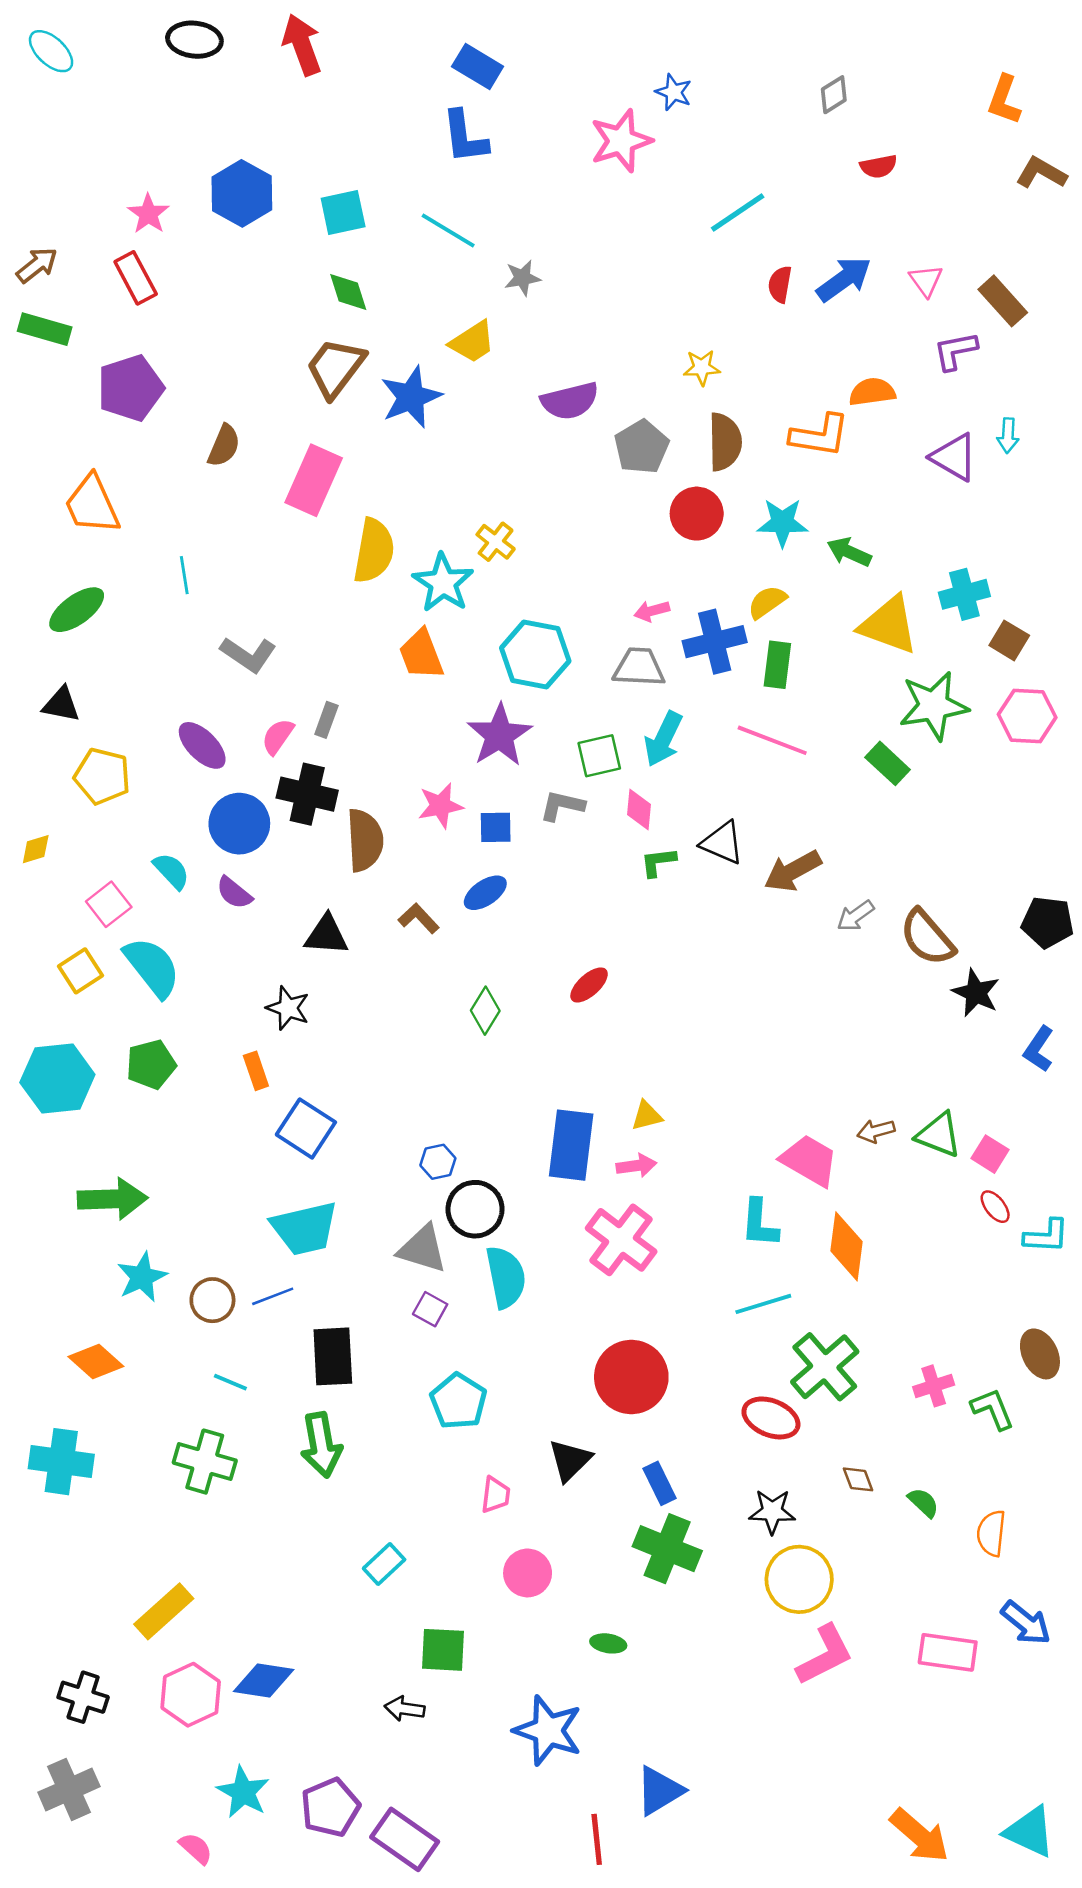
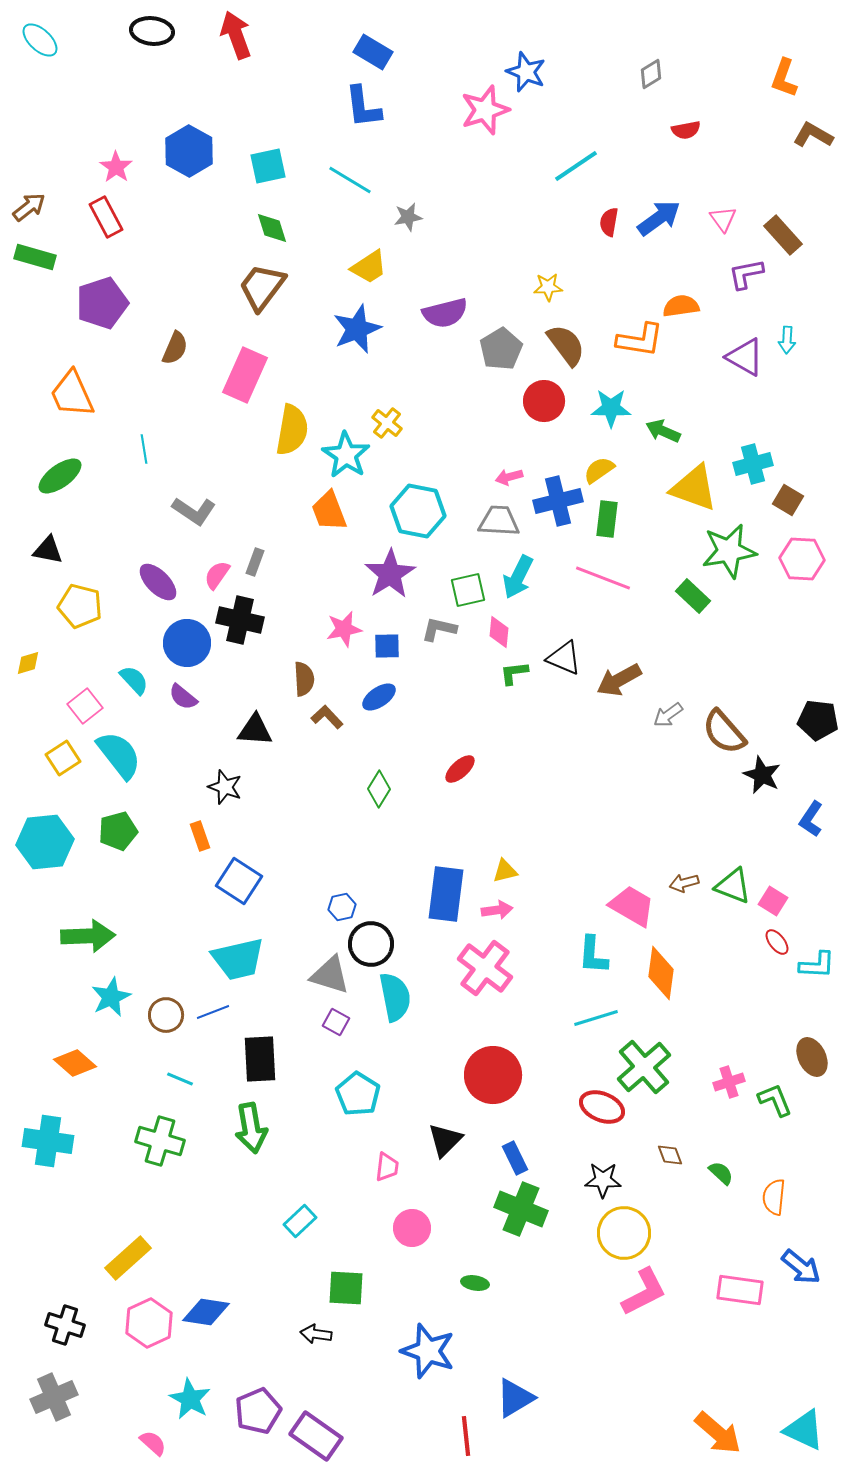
blue star: (674, 92) -> (526, 72), size x1.4
blue star: (411, 397) -> (357, 329), moved
brown semicircle: (725, 442) -> (566, 345), turned -36
brown semicircle: (365, 840) -> (304, 679), moved, size x0.7

